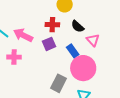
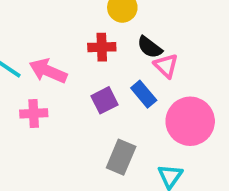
pink triangle: (93, 40) -> (166, 66), moved
purple square: (49, 44) -> (104, 100), moved
pink circle: (83, 68) -> (190, 121), moved

